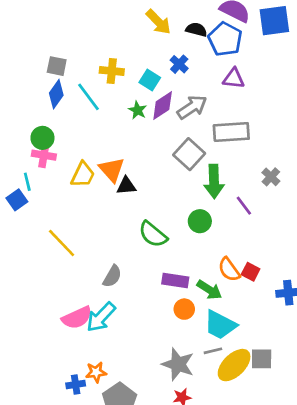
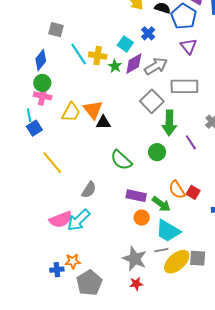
yellow cross: (112, 71) -> (98, 56), moved
purple triangle: (234, 79) -> (188, 46), turned 42
blue diamond: (56, 94) -> (41, 60), moved
blue square: (17, 200) -> (34, 128), moved

